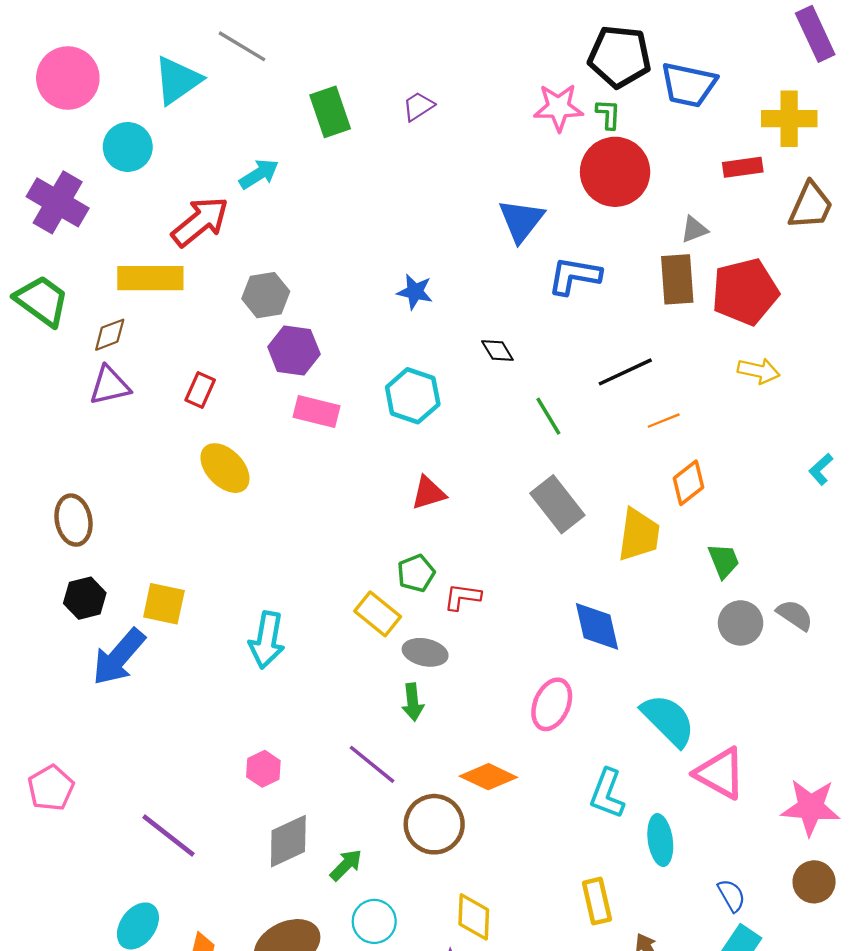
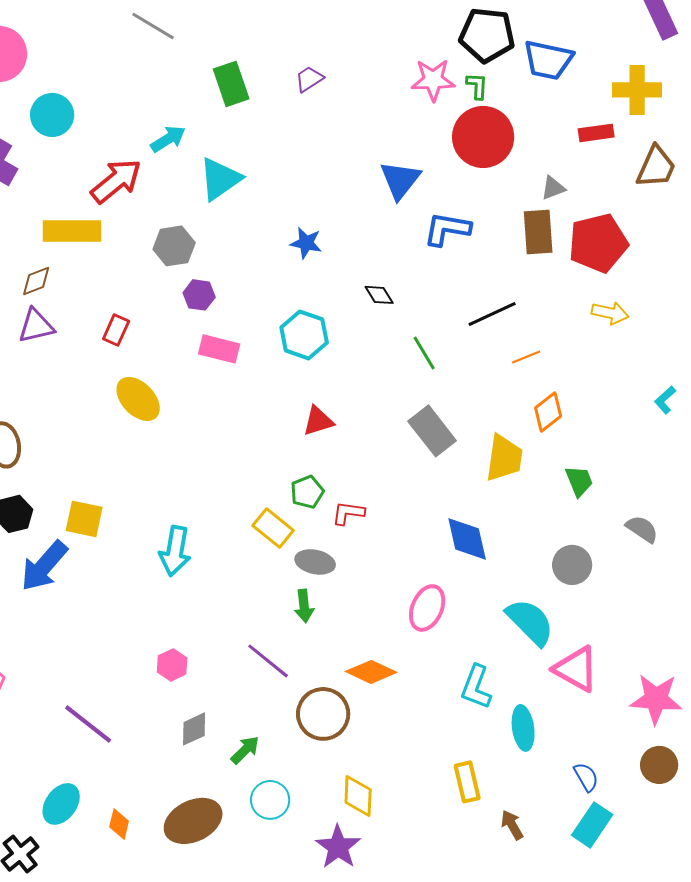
cyan triangle: (177, 80) -> (220, 179), moved
purple hexagon: (294, 350) -> (199, 295), size x0.7
gray circle: (741, 623) -> (572, 565), moved
gray diamond: (288, 841) -> (194, 729), size x0.7

